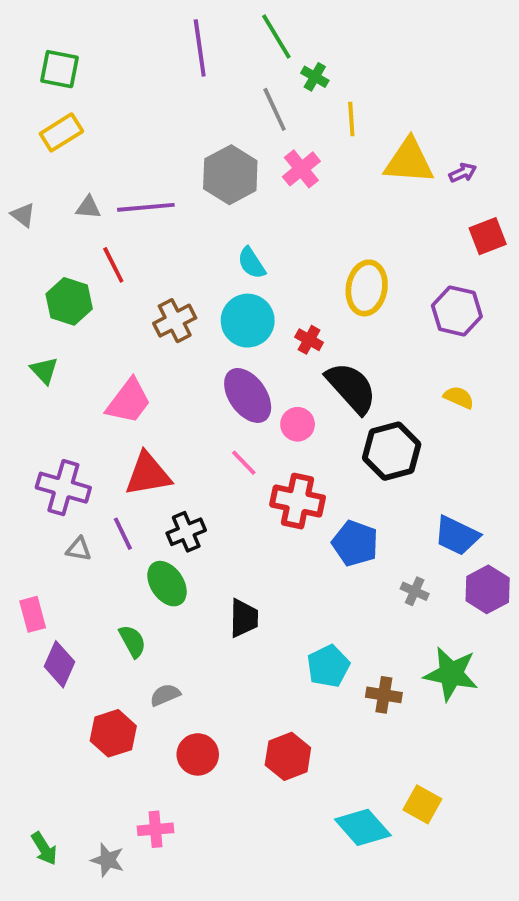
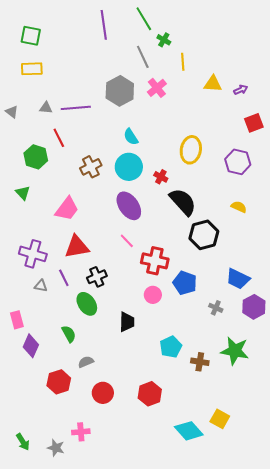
yellow rectangle: (61, 132) -> (32, 69), turned 30
yellow triangle: (409, 161) -> (213, 84), size x0.7
pink circle: (298, 424) -> (153, 295), moved

